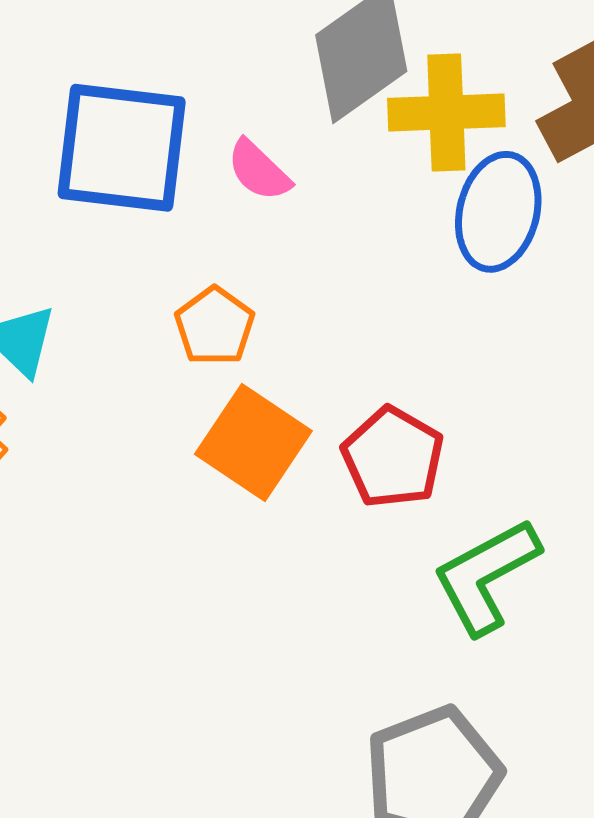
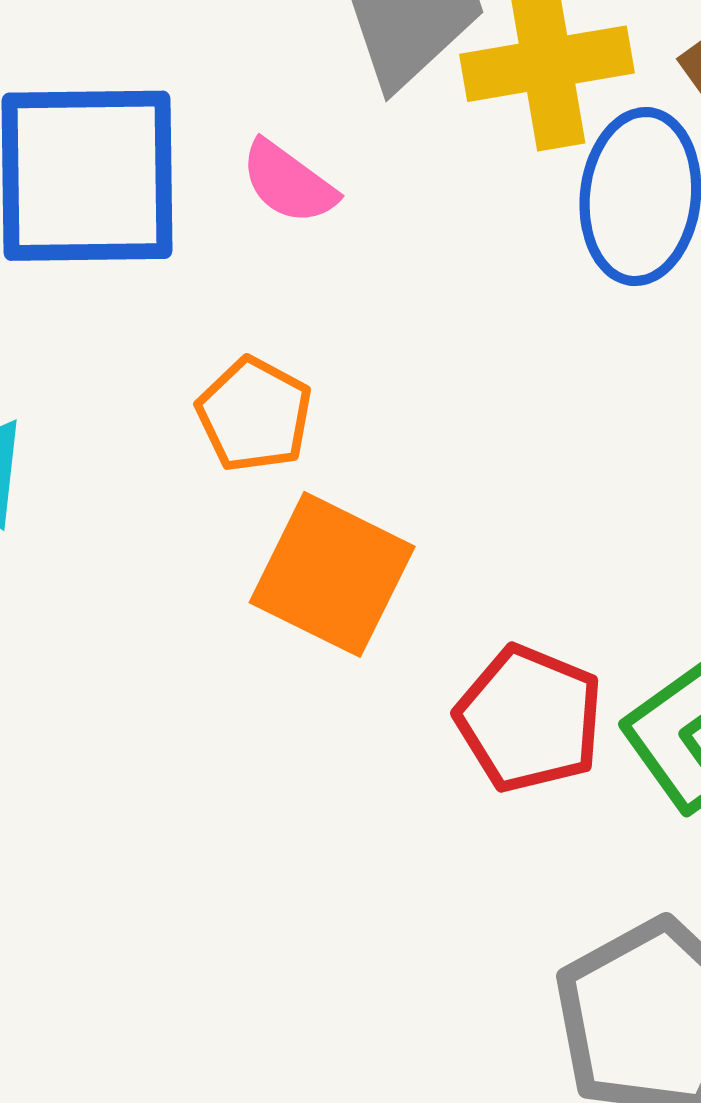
red pentagon: (393, 457) -> (529, 719), moved

